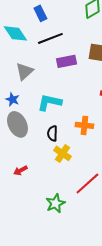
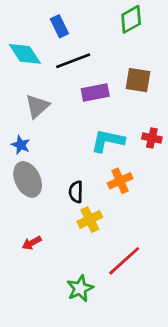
cyan L-shape: (49, 102) -> (108, 141), moved
orange cross: (84, 125) -> (120, 181), turned -30
yellow cross: (62, 153) -> (90, 219), turned 30

